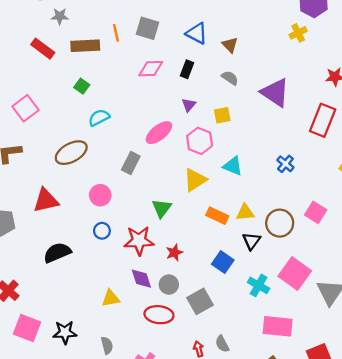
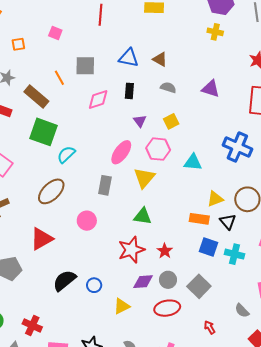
yellow cross: (298, 33) -> (215, 32), turned -35
brown rectangle: (85, 46) -> (36, 96), turned 60
green square: (82, 86) -> (43, 132), size x2.0
purple triangle: (275, 93) -> (211, 89), size x0.7
blue cross: (285, 164) -> (237, 147), size x1.8
yellow triangle: (195, 180) -> (144, 178), moved
green triangle: (162, 208) -> (143, 216), turned -42
orange rectangle: (217, 216) -> (199, 219), moved
blue circle: (102, 231) -> (94, 285), moved
purple diamond: (141, 279) -> (143, 282), turned -60
cyan cross: (259, 285) -> (235, 254), moved
gray semicircle: (222, 344) -> (242, 311), moved

